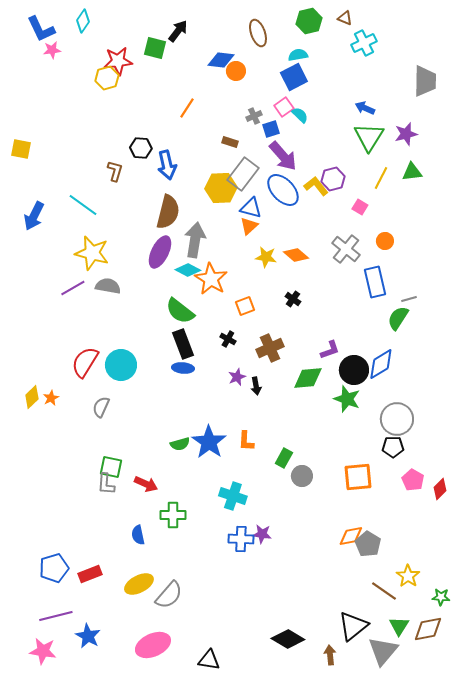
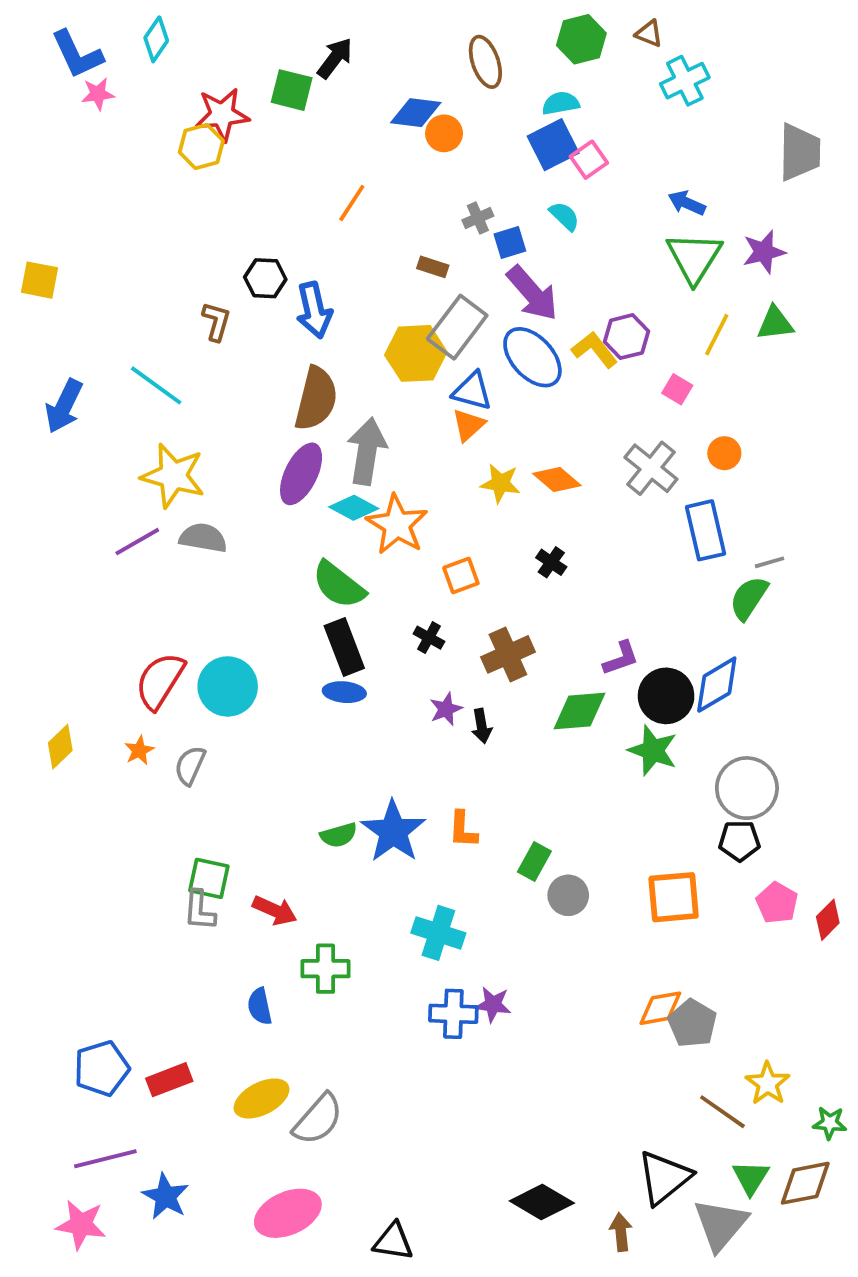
pink square: (284, 107) -> (589, 160), moved
orange star: (51, 398) -> (139, 750), moved

